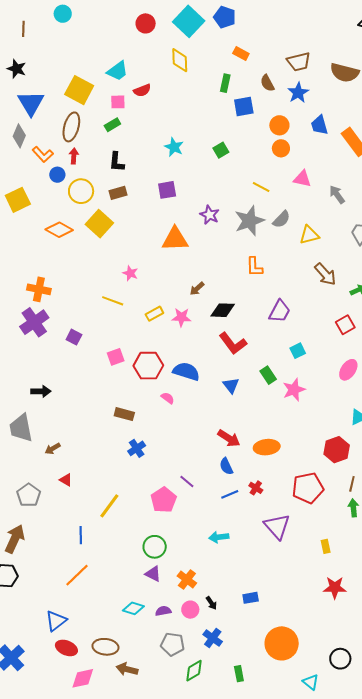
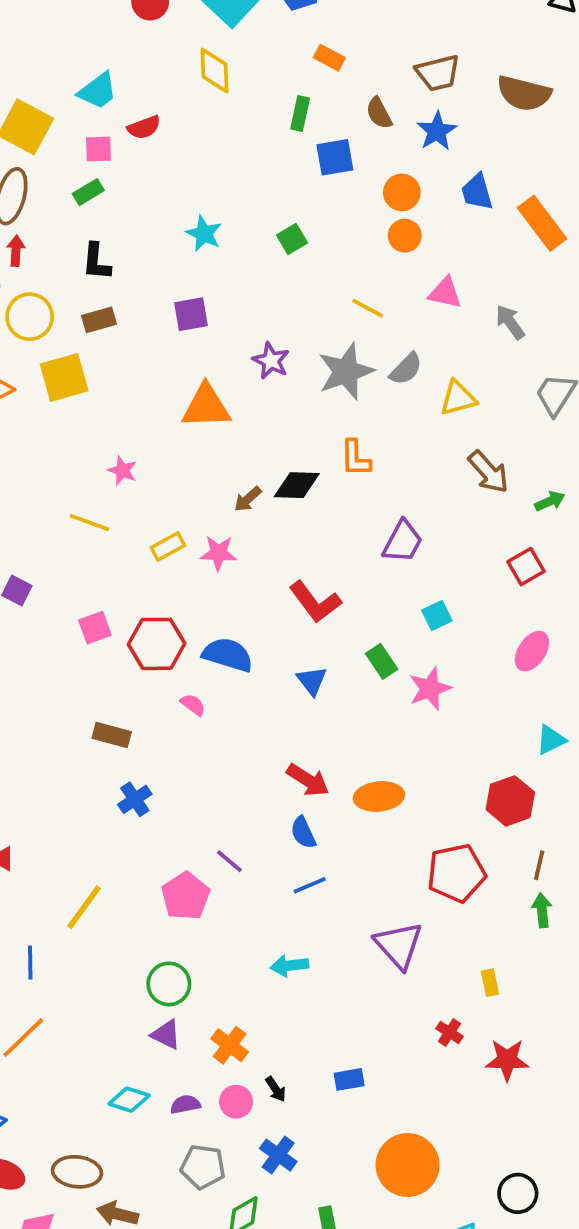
yellow square: (99, 224) -> (64, 377), turned 32
black diamond: (223, 310) -> (297, 485), moved
red cross: (256, 488) -> (450, 1033), moved

